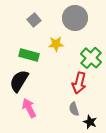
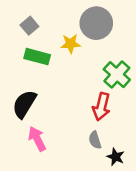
gray square: (34, 20) -> (29, 26), moved
yellow star: (56, 44) -> (71, 44), moved
green rectangle: (29, 55) -> (37, 57), moved

